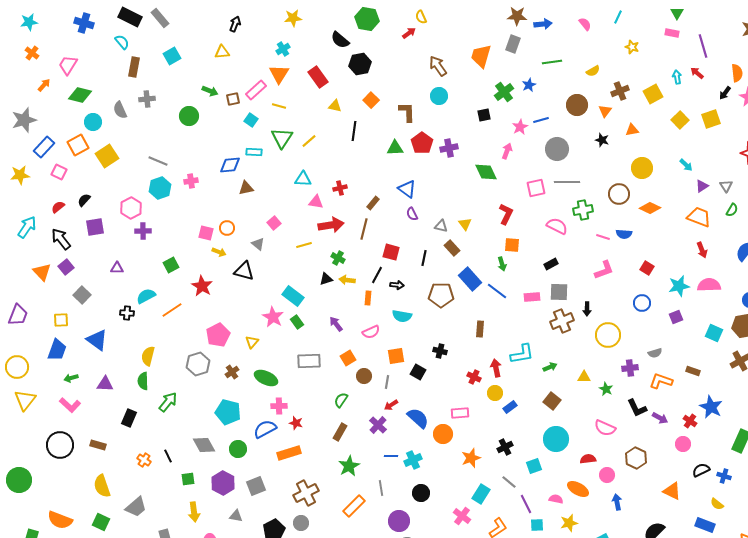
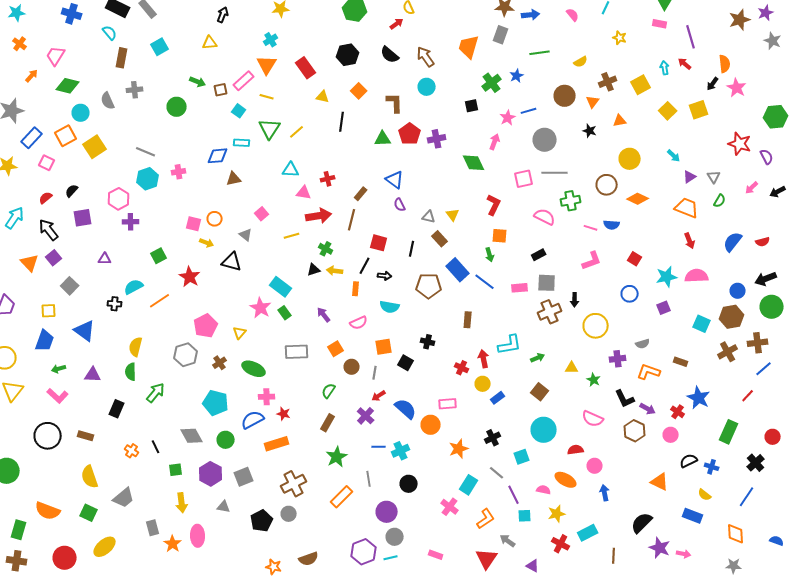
black semicircle: (340, 40) -> (390, 55), moved
brown hexagon: (636, 458) -> (635, 431), moved

